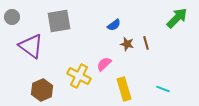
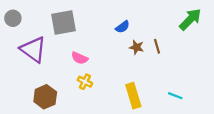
pink semicircle: (104, 64) -> (80, 58), moved, turned -112
yellow cross: (79, 76) -> (85, 82), size x0.6

